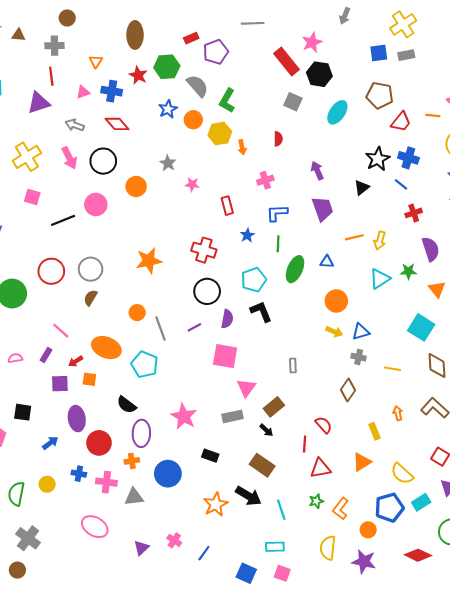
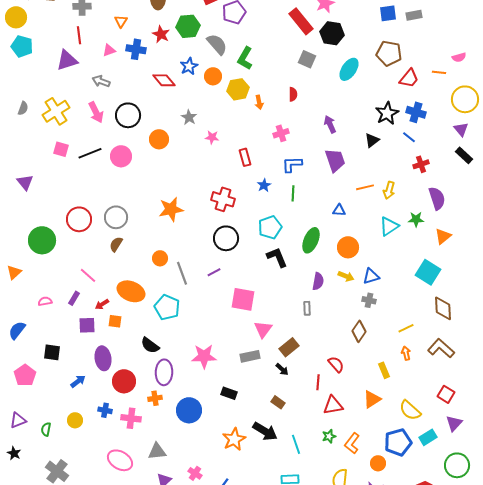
red diamond: (117, 124) -> (164, 80), moved
black line: (63, 220) -> (90, 153), moved
green ellipse: (295, 269) -> (311, 240), moved
orange triangle: (437, 289) -> (443, 236), turned 30
purple semicircle: (227, 319) -> (318, 281), moved
yellow line: (393, 369) -> (406, 328), moved, turned -35
pink star: (184, 416) -> (204, 356), turned -30
brown rectangle: (262, 465) -> (278, 402), size x0.6
green semicircle: (16, 494) -> (46, 429), size x0.6
gray triangle: (134, 497) -> (157, 451), moved

